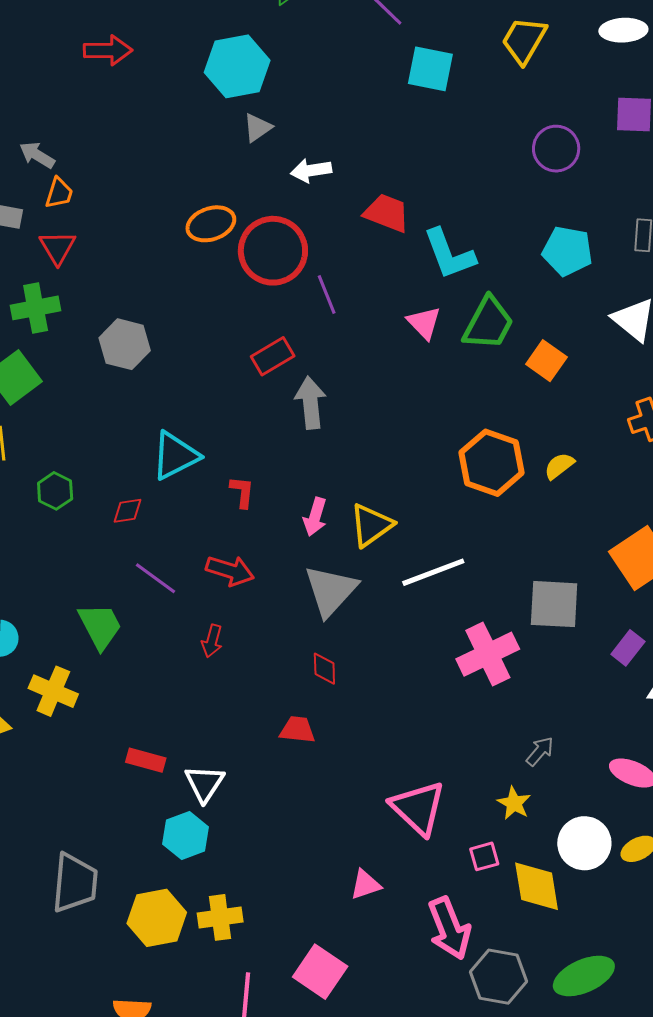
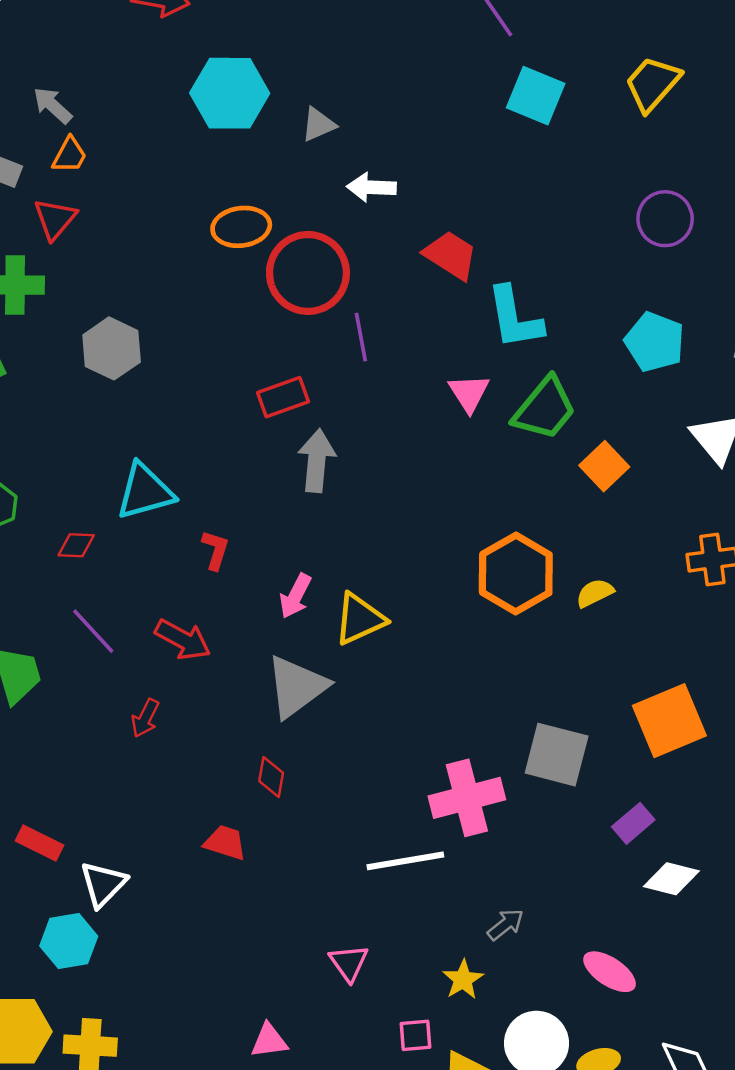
cyan hexagon: (237, 66) -> (230, 93), moved
white line: (433, 572) -> (405, 861), moved
pink triangle: (418, 808) -> (349, 963), size x0.6

